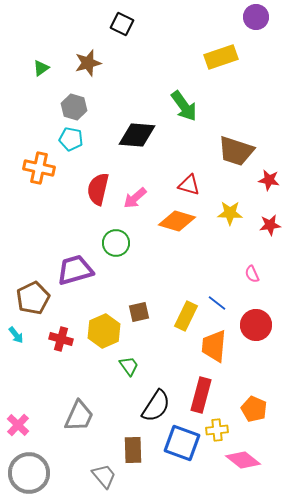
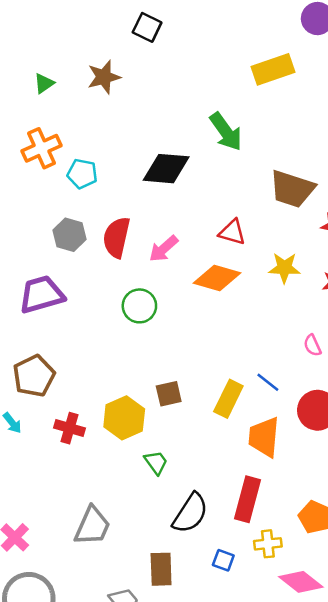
gray hexagon: (74, 107) -> (69, 235), moved
orange cross: (39, 168) -> (42, 148), moved, turned -36
purple trapezoid: (75, 270) -> (42, 295), moved
blue square: (182, 443) -> (223, 560), size x0.5

